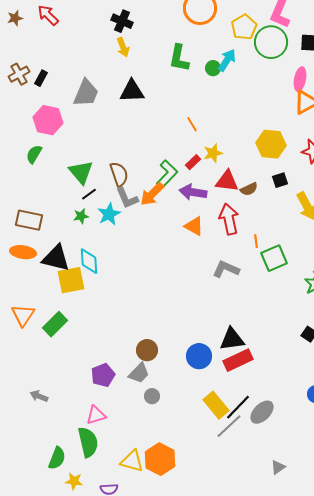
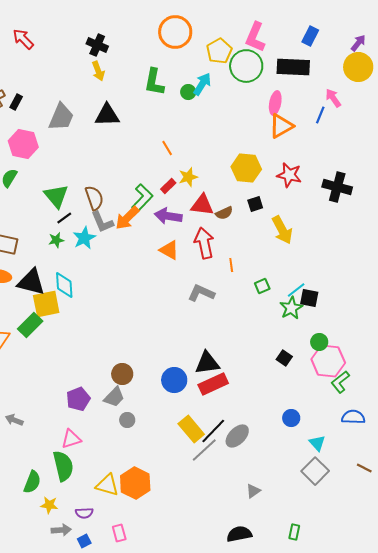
green square: (274, 258) -> (262, 286), moved, size x0.6
green rectangle: (55, 324) -> (30, 325), moved

